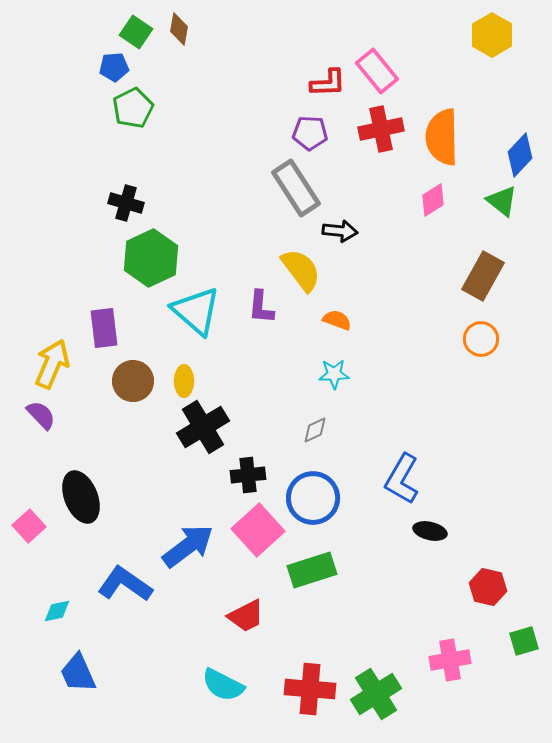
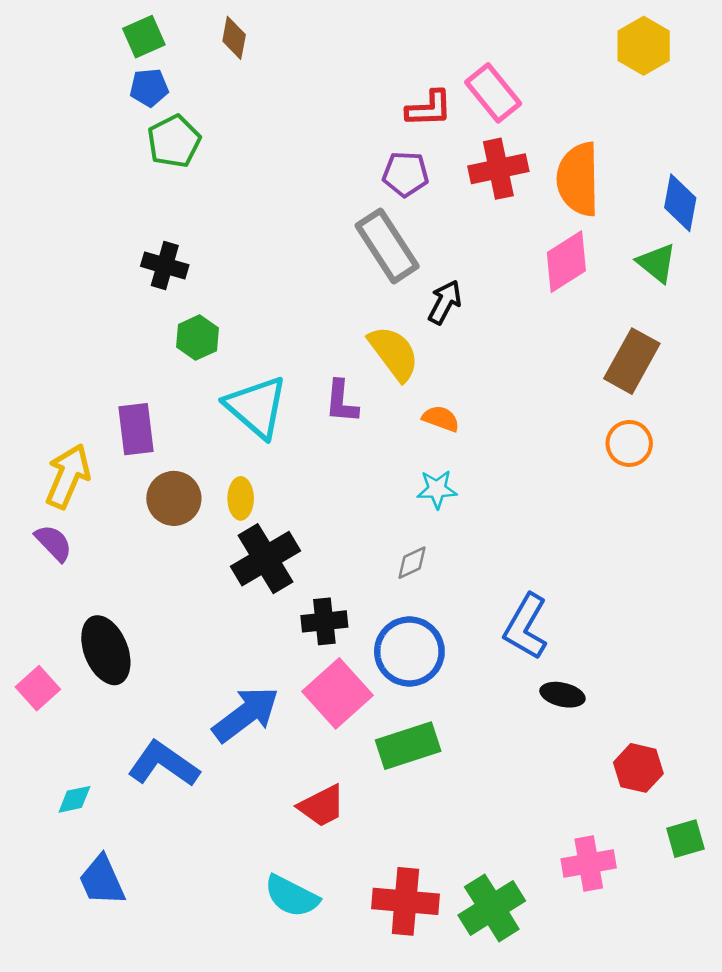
green square: (136, 32) -> (144, 37), moved, turned 32
blue diamond: (520, 155) -> (680, 203), turned -33
pink diamond: (433, 200) -> (566, 262), size x1.4
black arrow: (340, 231) -> (445, 302), turned -68
green hexagon: (151, 258) -> (197, 338), size x0.6

